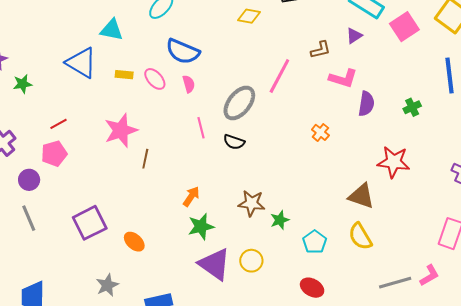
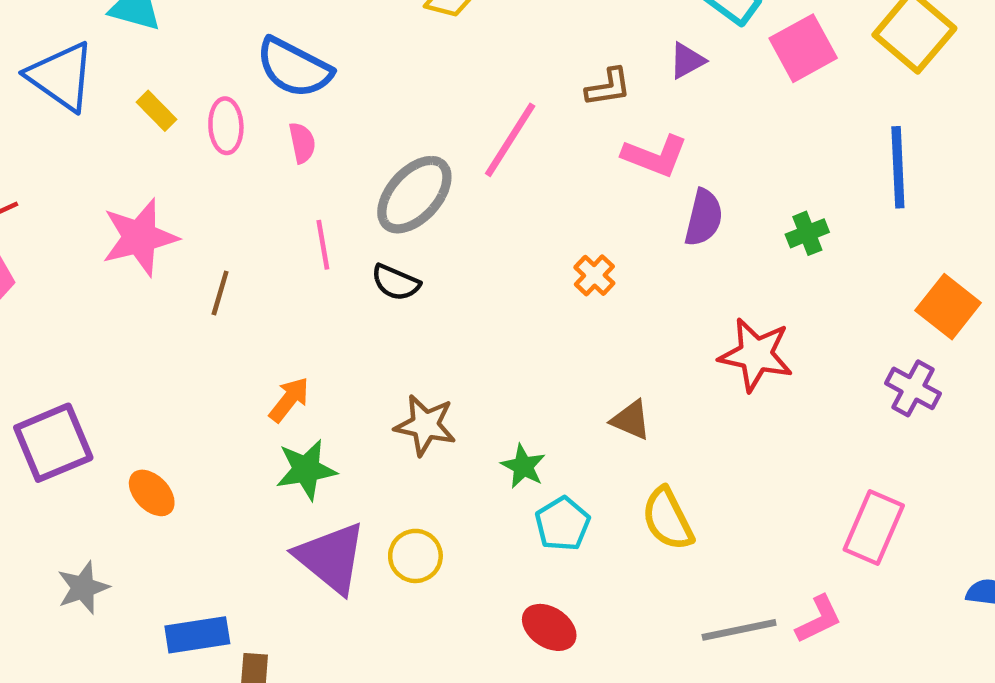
yellow rectangle: (124, 75) -> (157, 111), turned 36
pink ellipse: (155, 79) -> (226, 126), turned 35
brown line: (145, 159) -> (220, 293), moved
brown triangle: (361, 196) -> (631, 420), moved, size x0.7
green star: (280, 220) -> (523, 466), moved, turned -30

